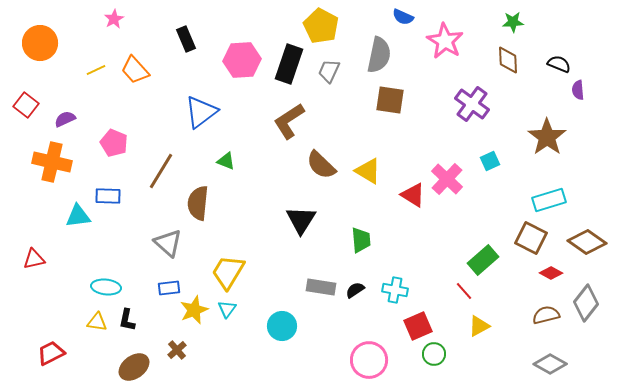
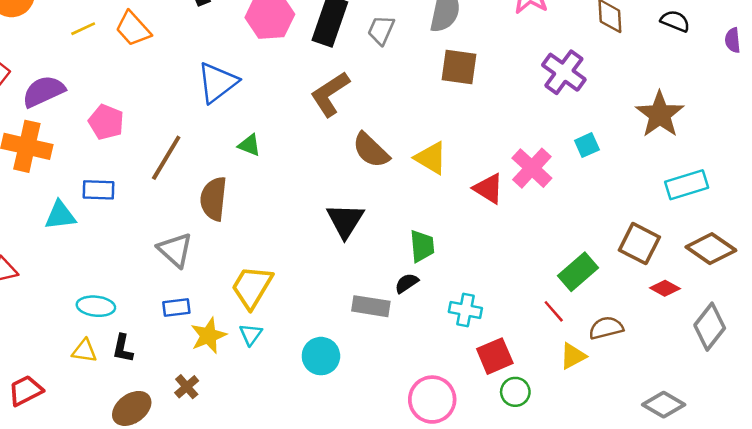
purple semicircle: (578, 90) -> (733, 40), moved
purple semicircle: (65, 119) -> (43, 91), size x1.6
cyan rectangle: (549, 200) -> (687, 185), moved
black semicircle: (355, 290) -> (407, 283), moved
brown semicircle: (546, 315) -> (606, 328), moved

